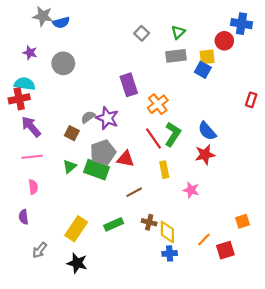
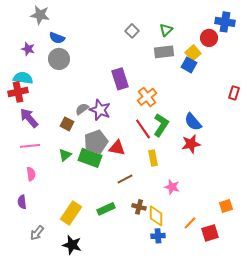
blue semicircle: (61, 23) -> (57, 38), moved, turned 35
yellow square: (207, 57) -> (193, 53), turned -35
pink star: (191, 190) -> (172, 187), moved

